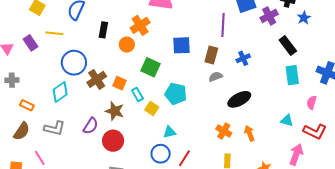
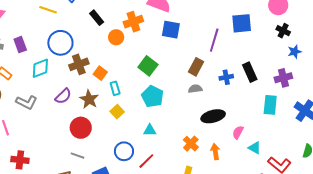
purple cross: (269, 16) -> (283, 78), moved
black rectangle: (103, 30) -> (97, 18), turned -63
purple rectangle: (30, 43) -> (20, 45), moved
blue square: (182, 45) -> (171, 30), moved
black rectangle: (288, 45) -> (250, 72), moved
green square: (150, 67) -> (148, 66), moved
pink semicircle: (312, 103) -> (238, 132), moved
yellow square: (152, 109) -> (117, 112), moved
purple semicircle: (91, 126) -> (63, 96), moved
cyan triangle: (169, 132) -> (150, 130), moved

